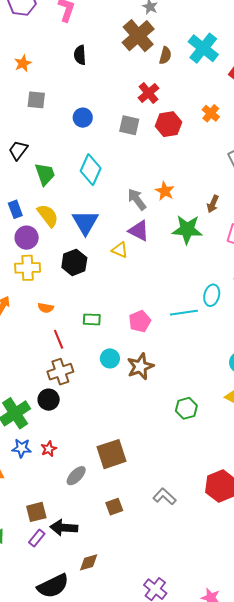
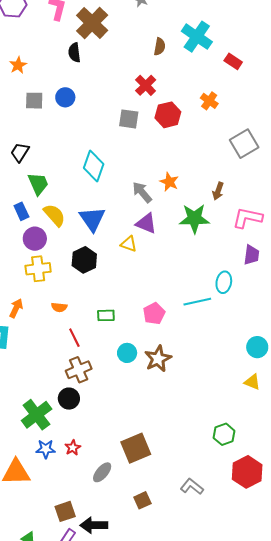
brown cross: (138, 36) -> (92, 23), moved
blue circle: (83, 118) -> (65, 97), moved
green trapezoid: (45, 174) -> (38, 184), moved
green hexagon: (186, 408) -> (224, 434), moved

